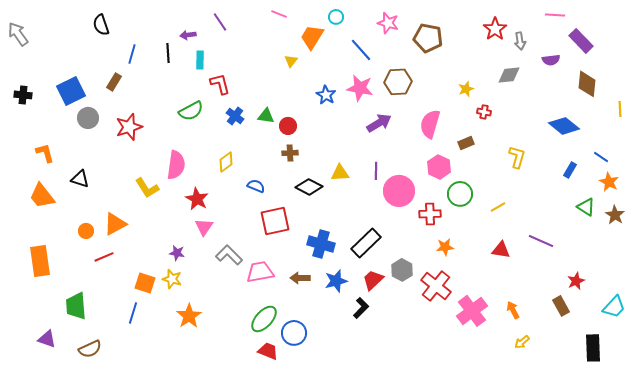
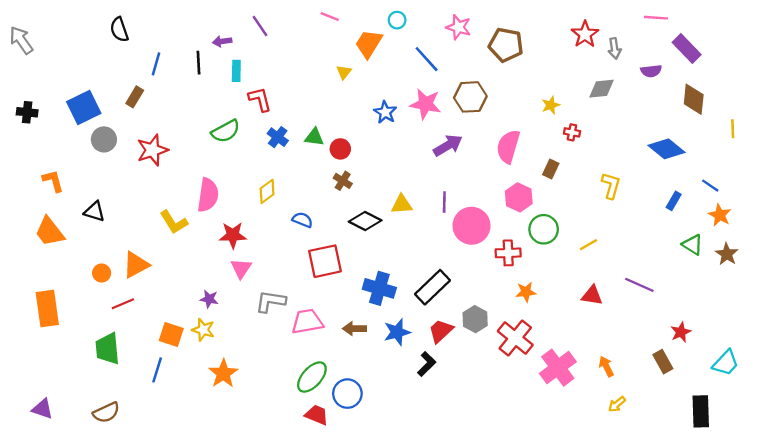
brown rectangle: (466, 143) -> (551, 169), turned -42
brown cross: (290, 153) -> (343, 181), turned 35
red star: (197, 199) -> (233, 235), turned -30
gray L-shape: (229, 255) -> (271, 301), turned -36
green trapezoid: (76, 306) -> (107, 349), moved
purple triangle: (47, 339) -> (42, 409), moved

